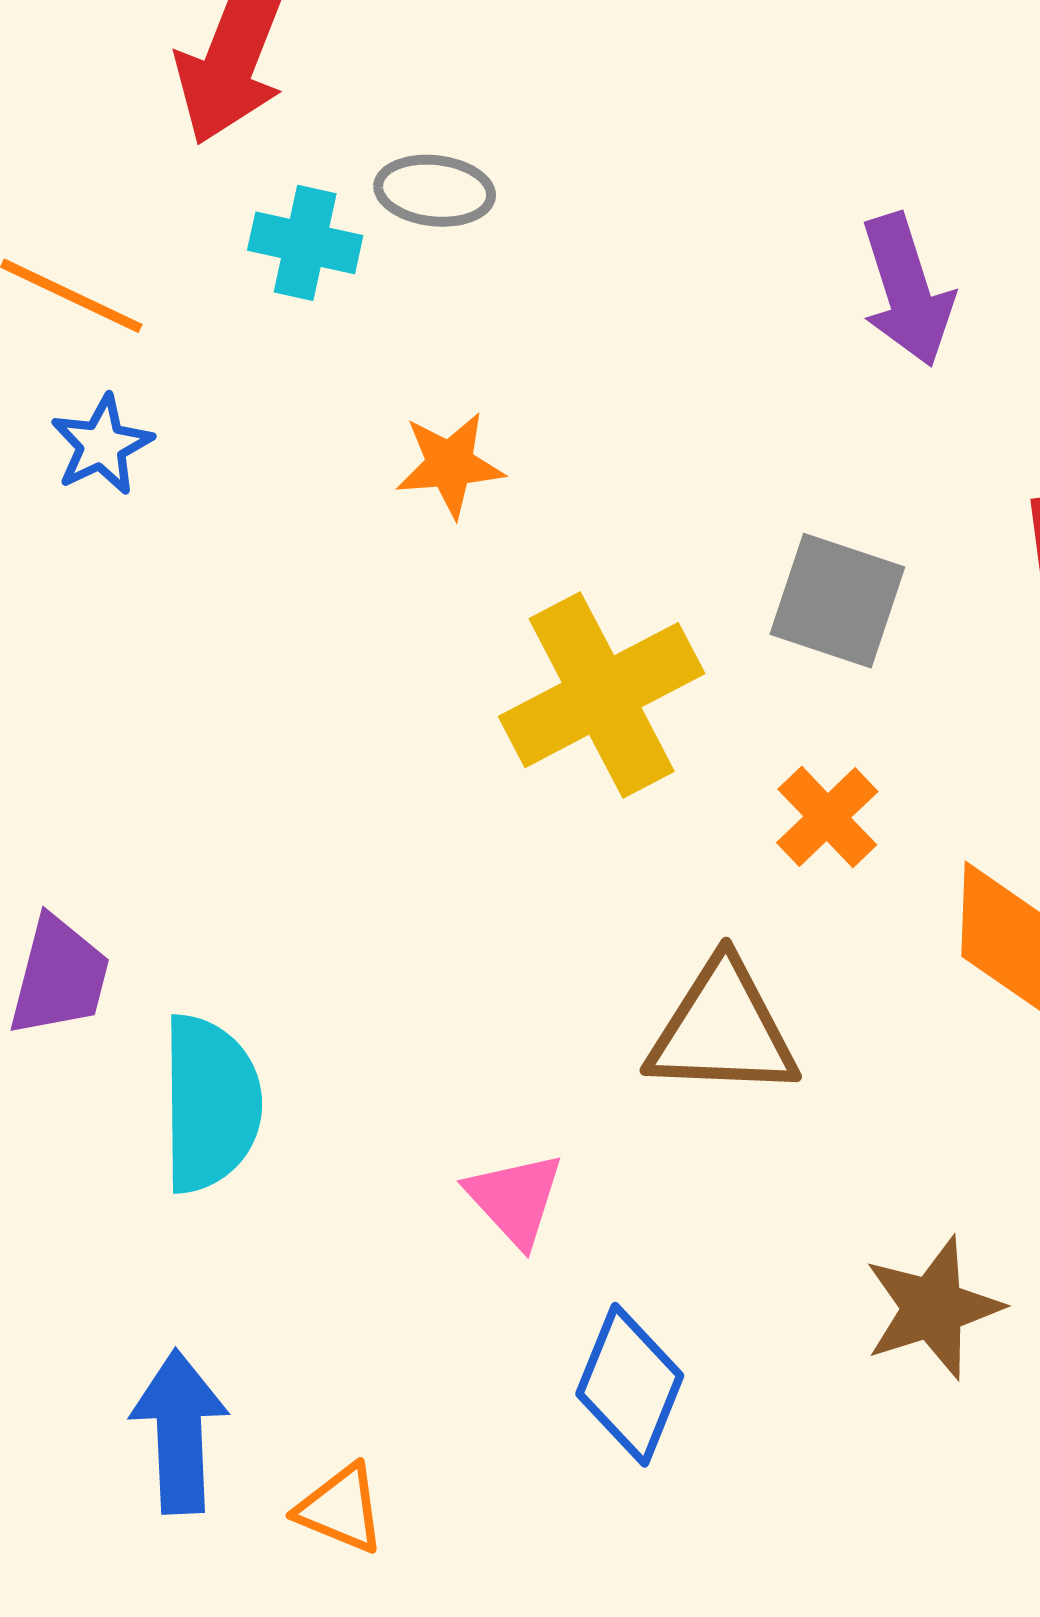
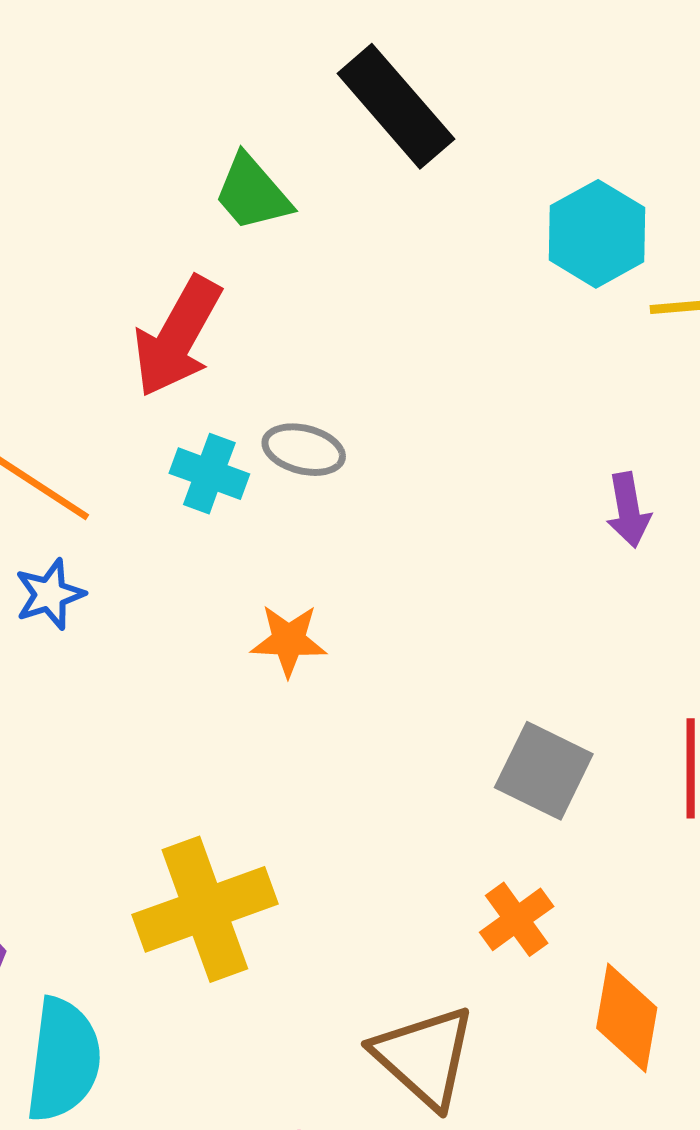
purple arrow: (907, 290) -> (628, 510), moved, size x0.7
yellow cross: (602, 695) -> (205, 909), moved
brown triangle: (723, 1030) -> (424, 1057), turned 32

